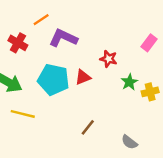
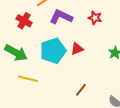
red star: (109, 59) -> (95, 18), moved
cyan pentagon: (53, 80) -> (53, 51), turned -30

